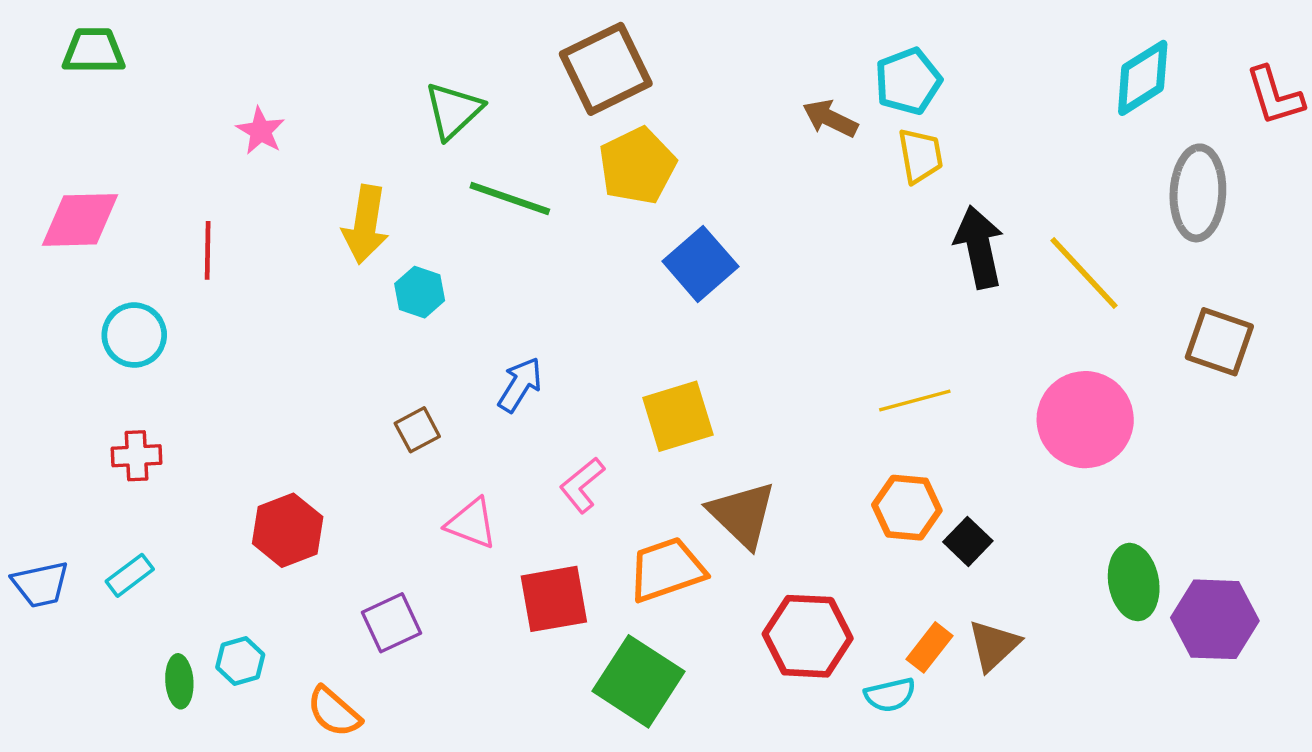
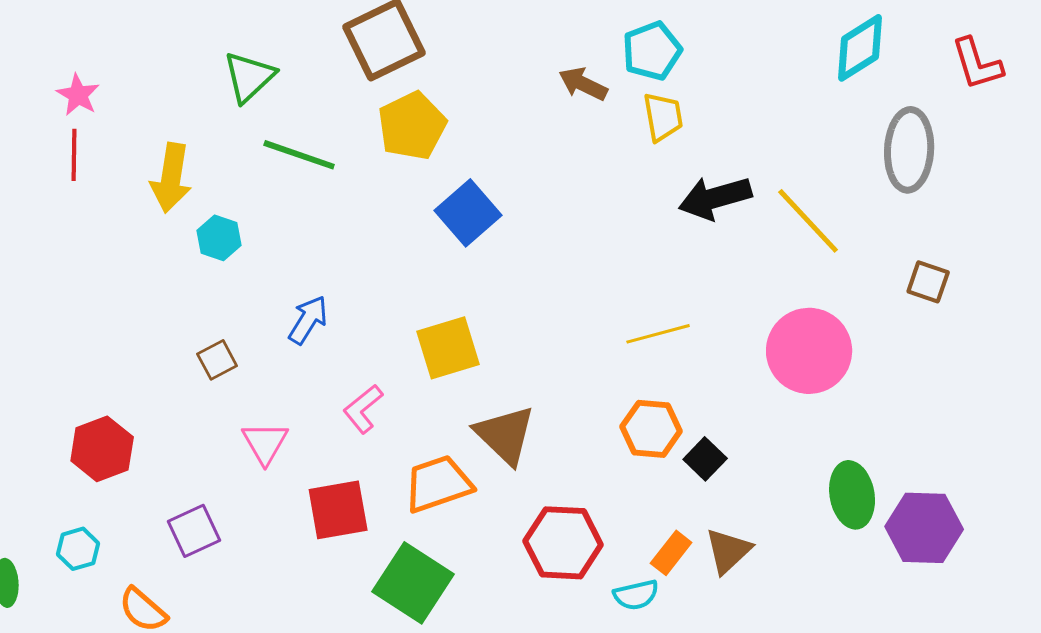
black arrow: (979, 247) -> (715, 198), turned -94
red line: (208, 250) -> (74, 155), moved
brown square: (1219, 342) -> (928, 282), size x0.7
pink triangle: (472, 523) -> (265, 443), turned 39
cyan hexagon: (240, 661) -> (78, 549), moved

